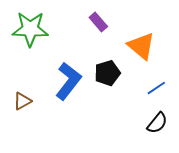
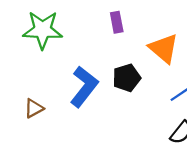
purple rectangle: (98, 22) -> (117, 22), turned 30

